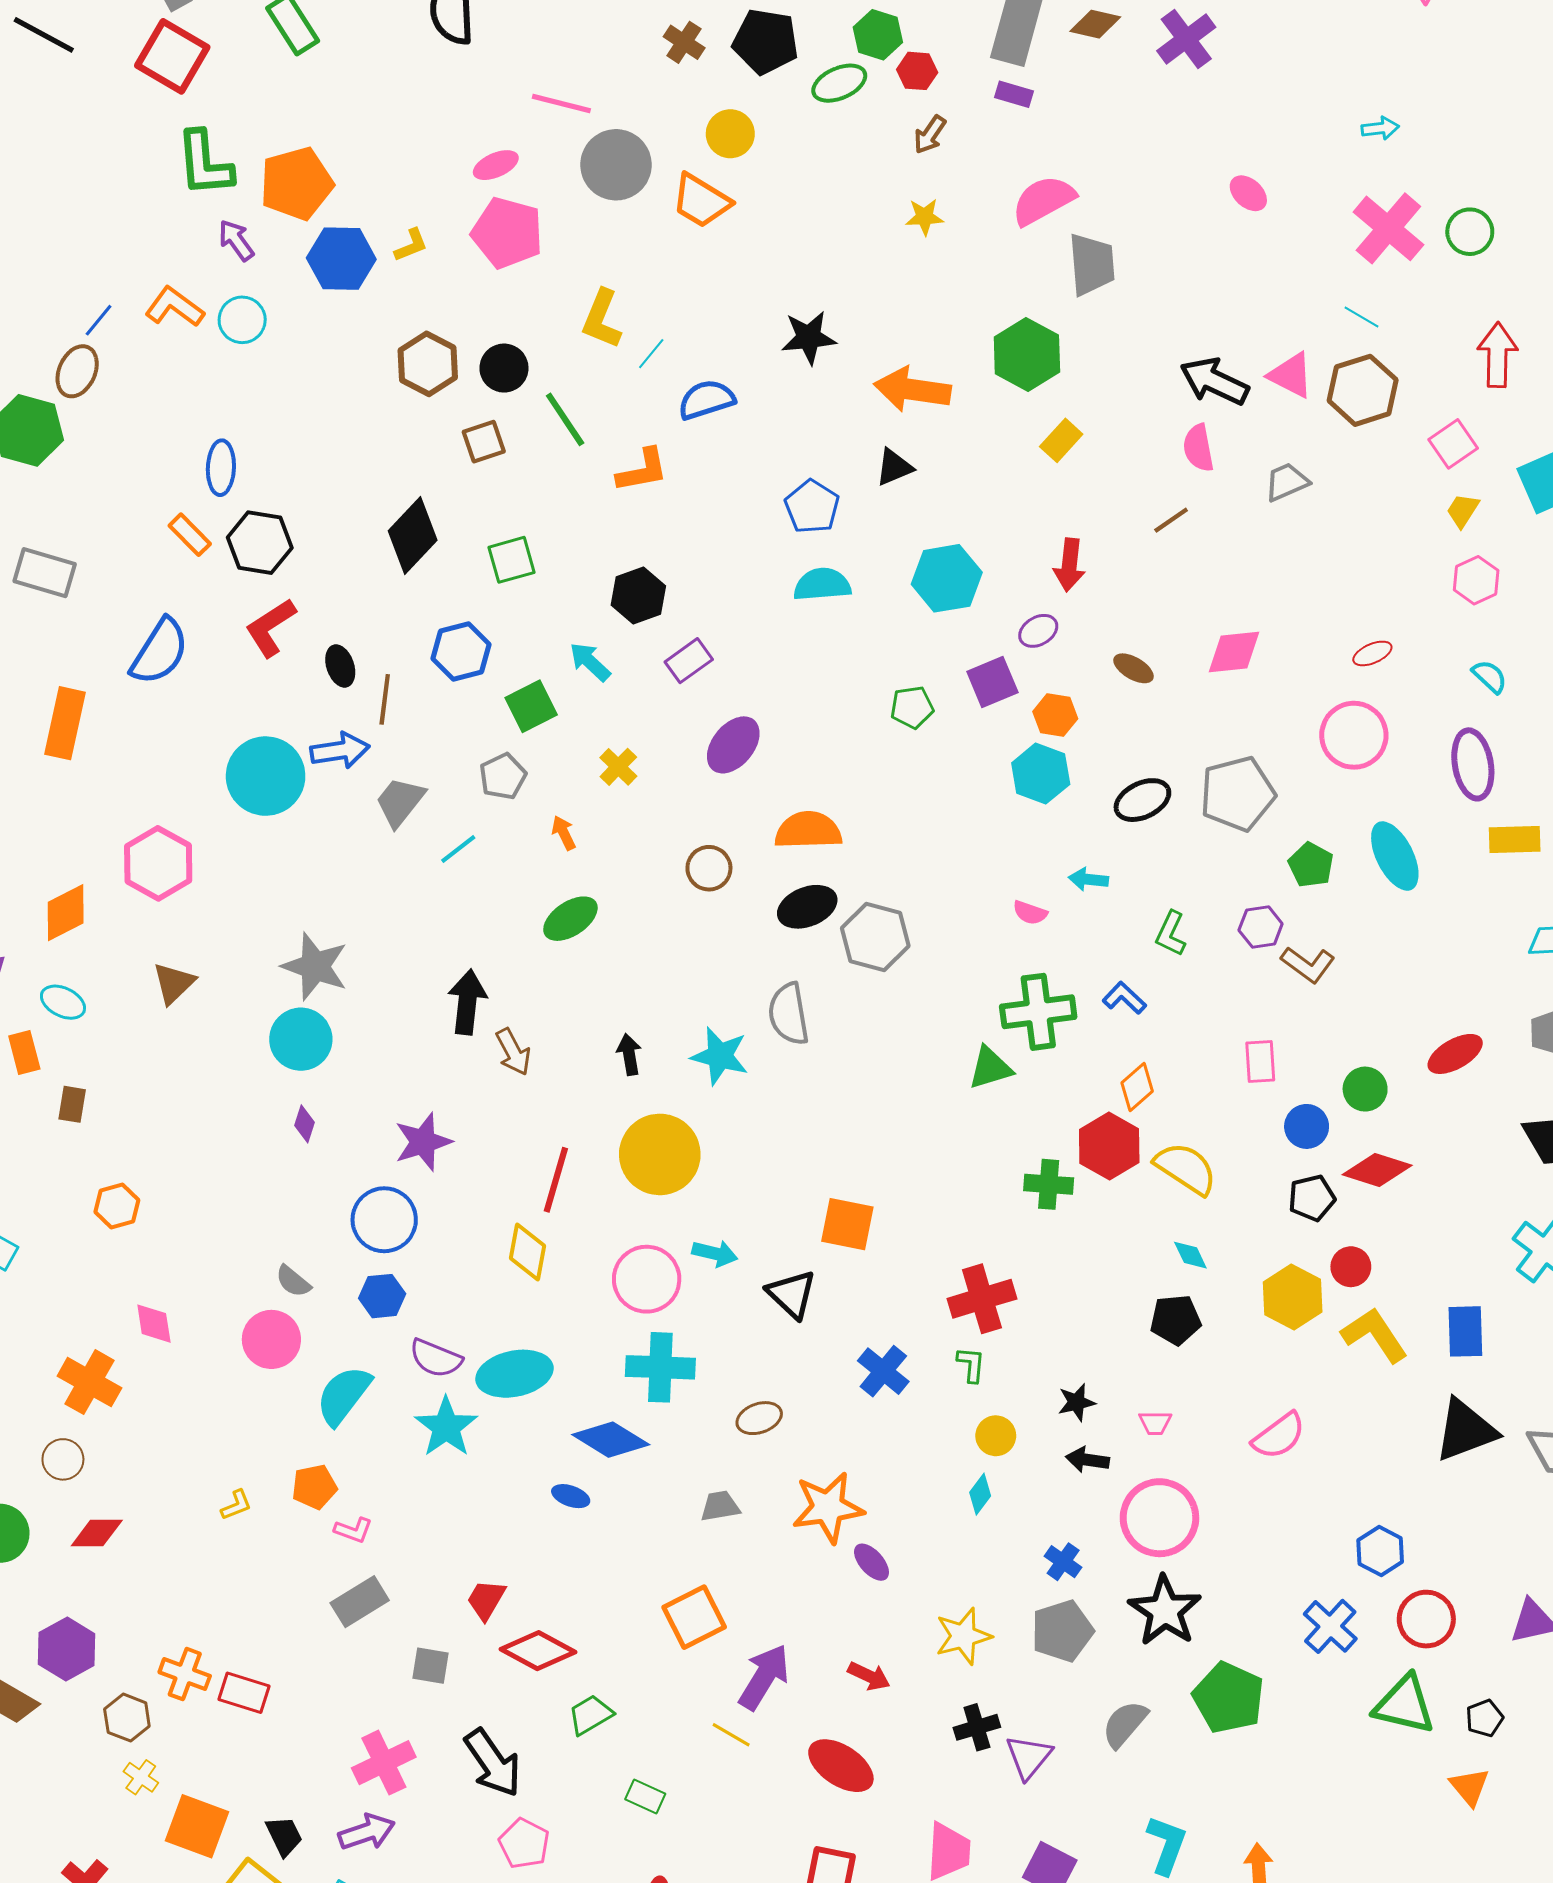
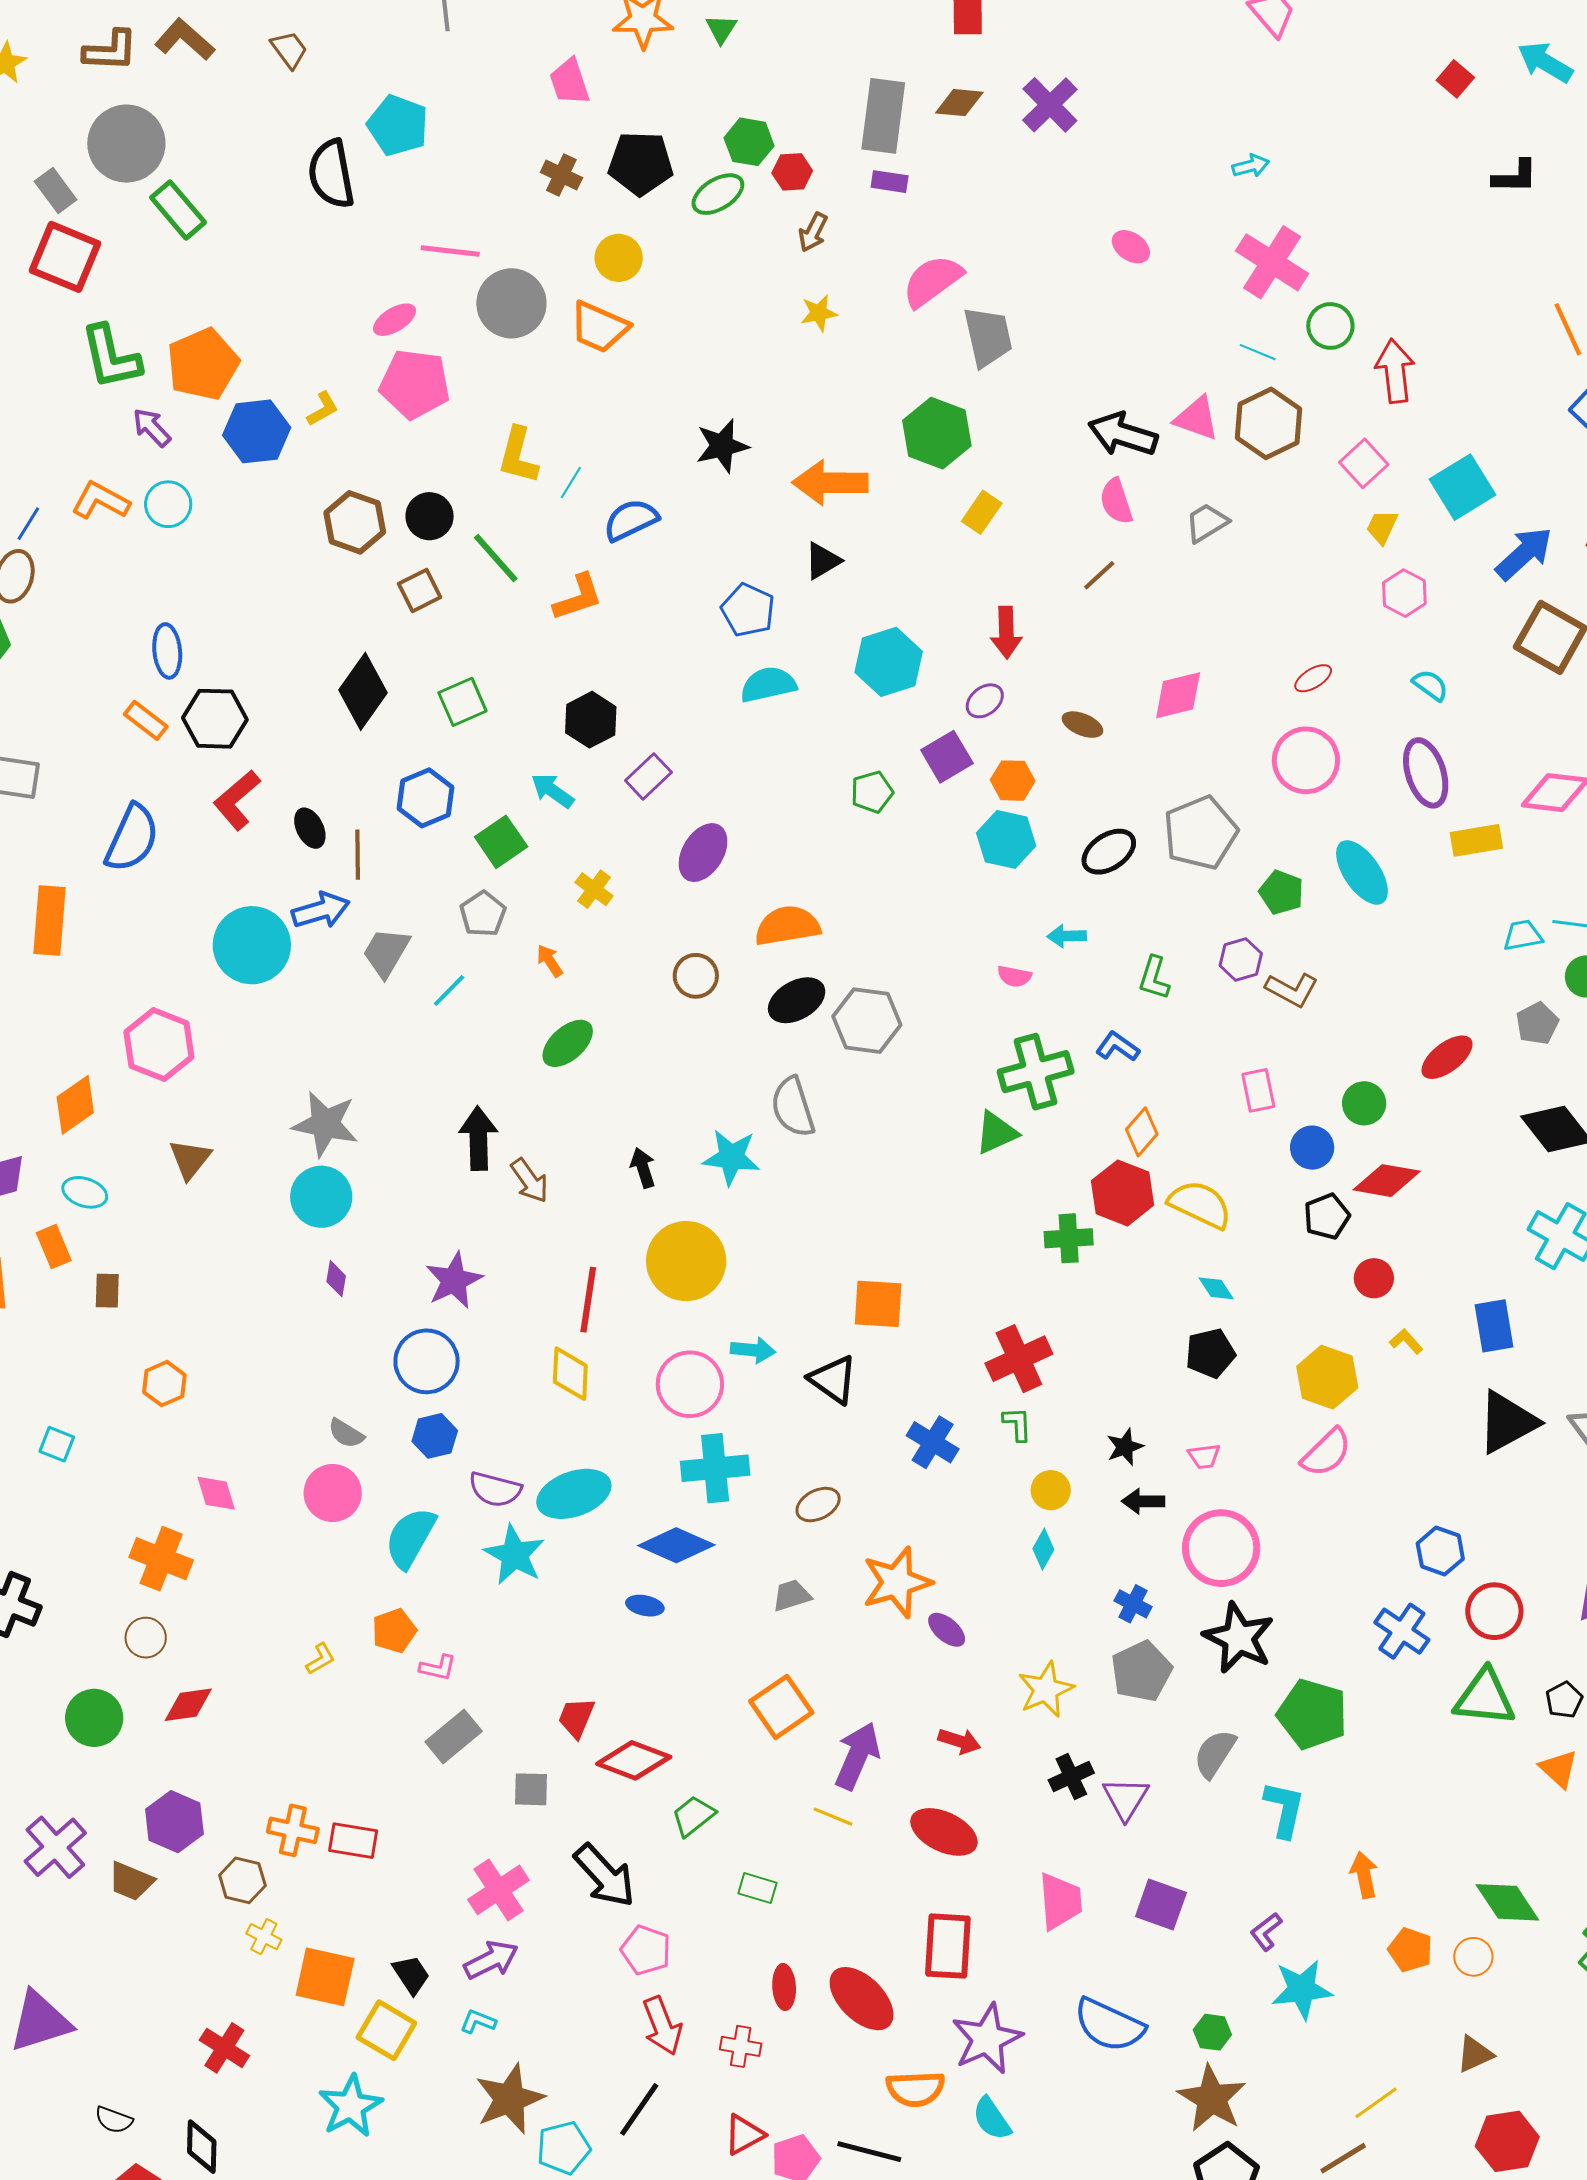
green circle: (1470, 232) -> (1330, 326), moved
yellow hexagon: (1293, 1297) -> (1327, 1377), moved
yellow L-shape: (1375, 1335) -> (1406, 1341), size x0.5
cyan L-shape: (1167, 1845) -> (1284, 1809), moved

